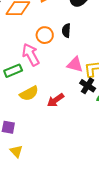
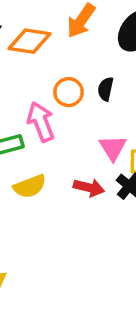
pink triangle: (75, 65) -> (113, 148), turned 36
red arrow: (56, 100) -> (89, 188), moved, turned -138

